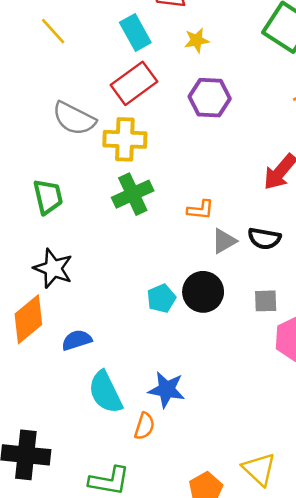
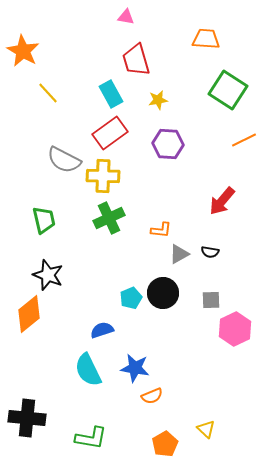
black semicircle: (264, 238) -> (210, 252), size x0.7
blue semicircle: (77, 340) -> (102, 330), moved
orange semicircle: (144, 426) -> (152, 396), moved, turned 50
yellow triangle: (259, 469) -> (206, 429), size x0.7

